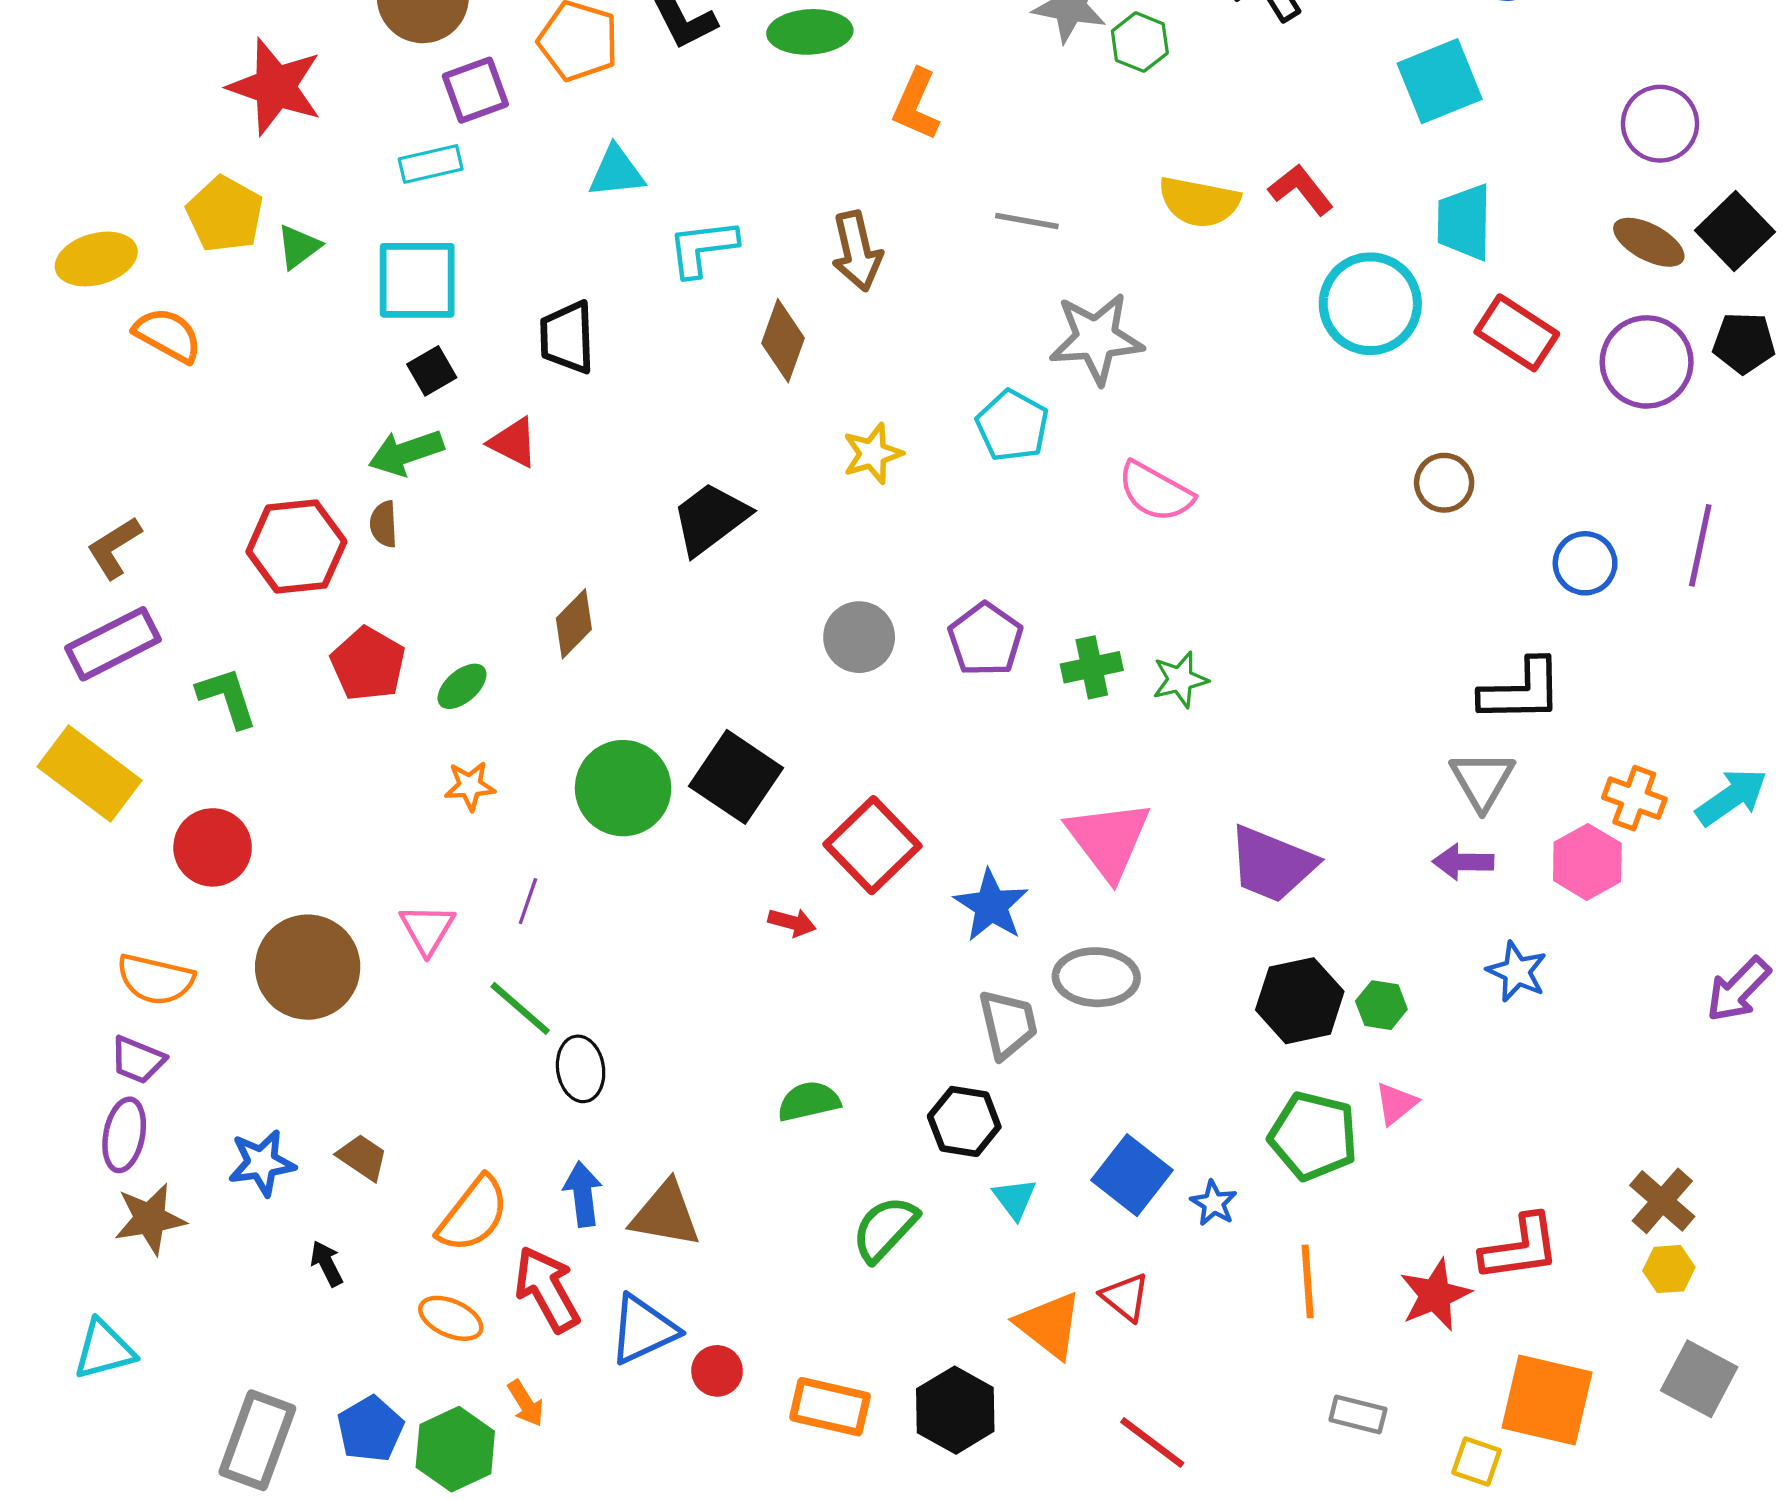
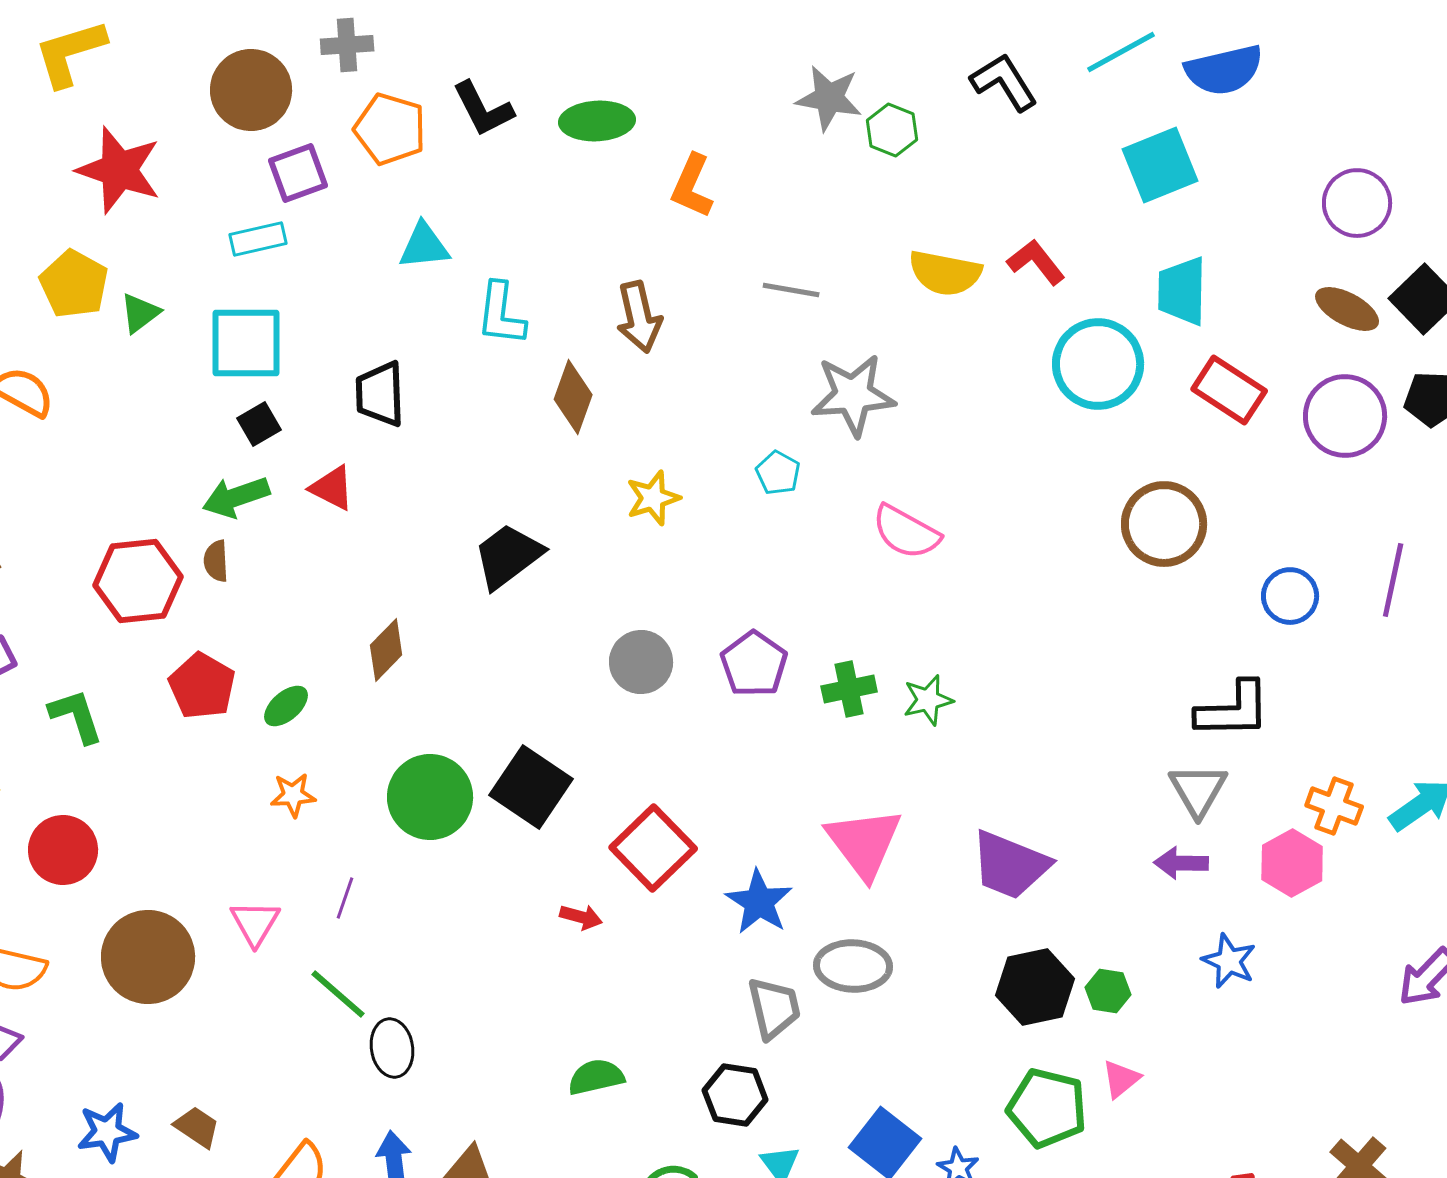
cyan L-shape: (702, 248) -> (501, 314), turned -76
cyan pentagon: (1012, 426) -> (778, 473), size x0.7
brown circle: (1444, 483) -> (1164, 524), size x1.6

